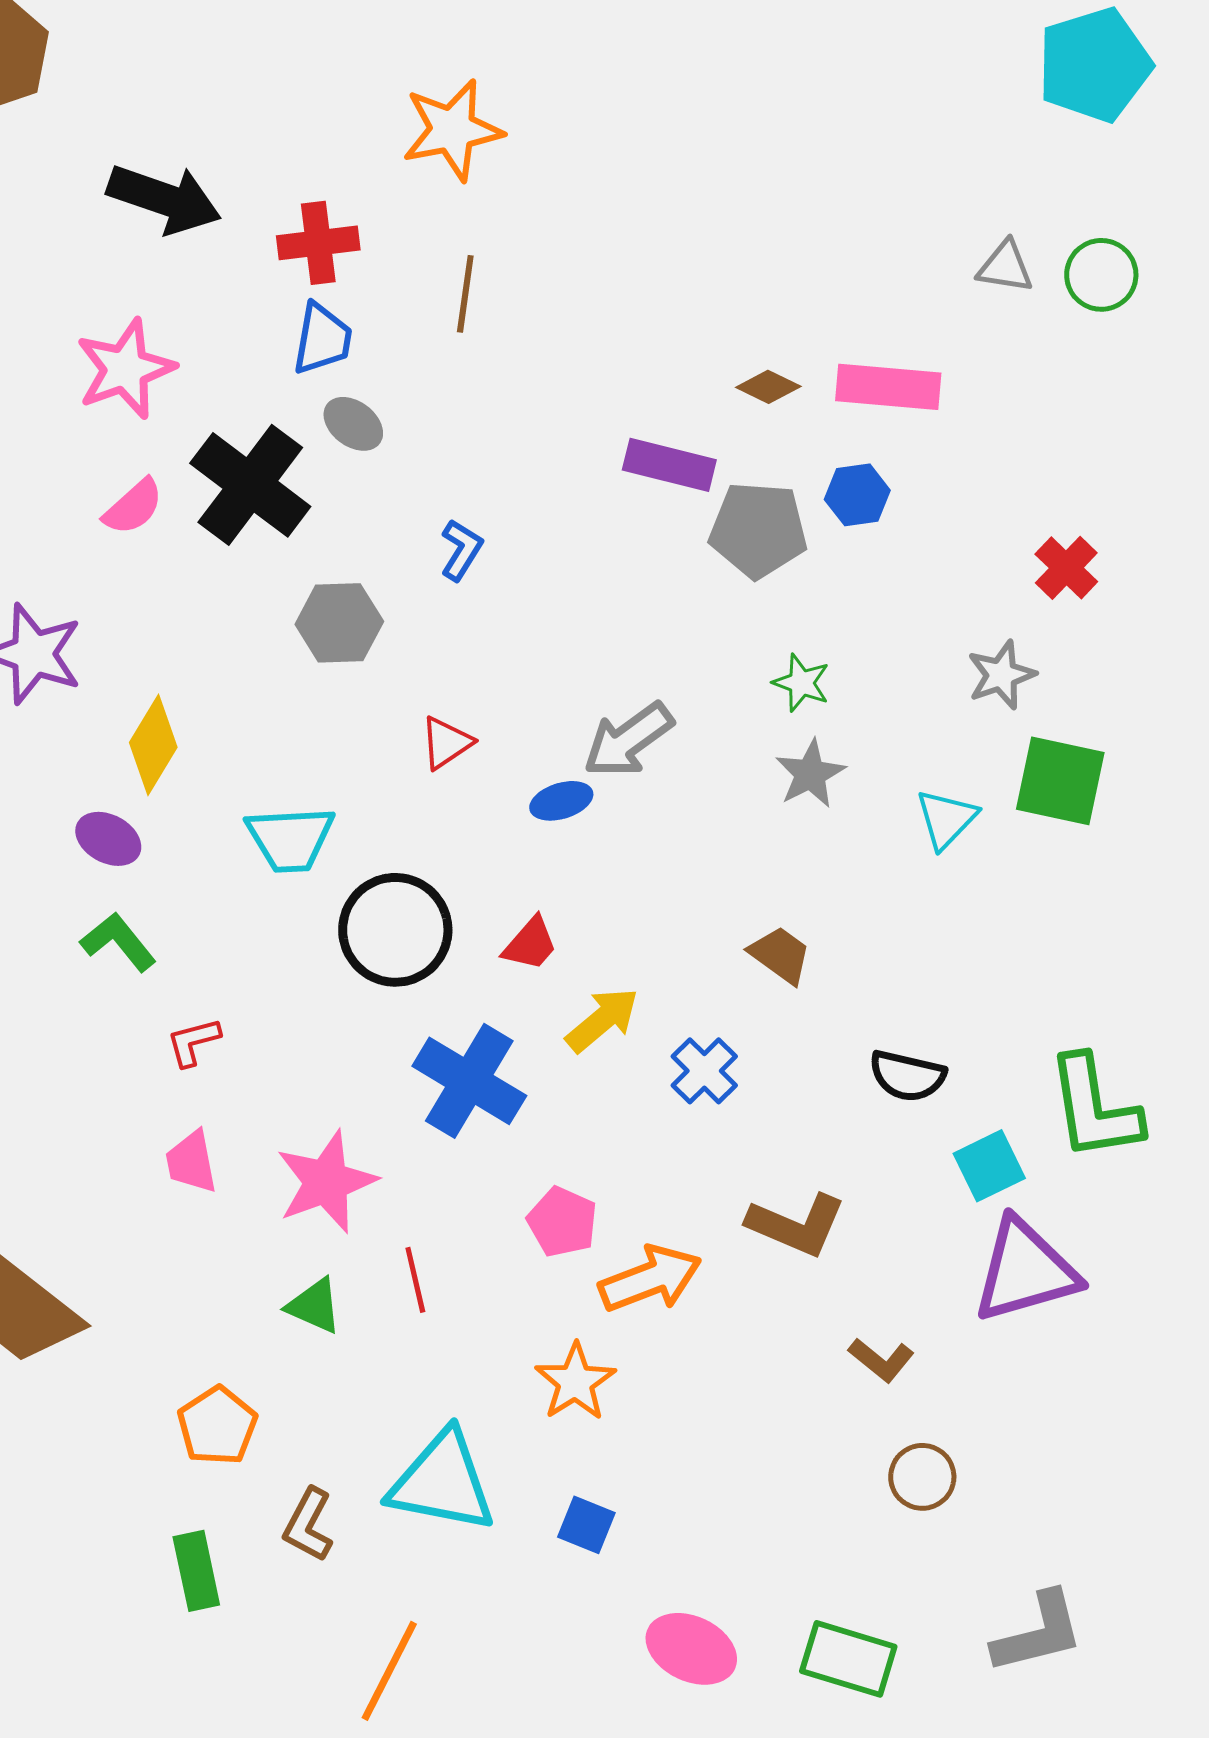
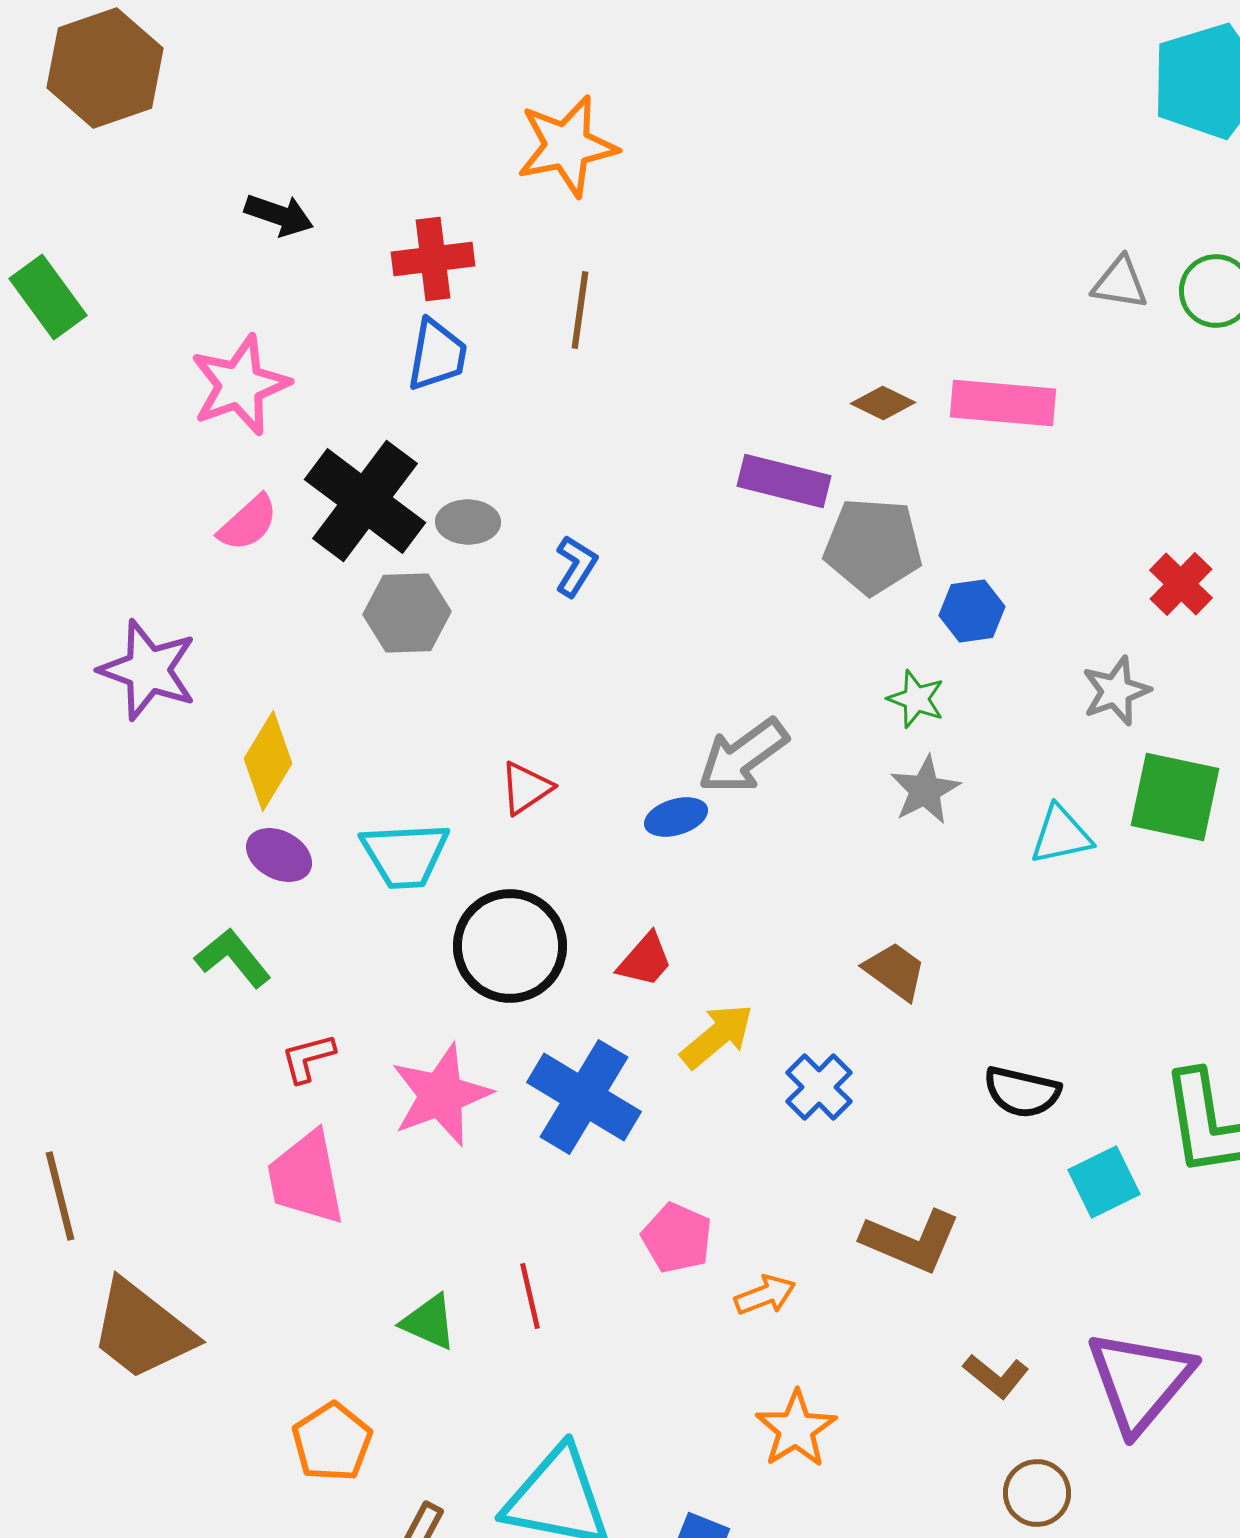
black arrow: (164, 199) -> (279, 215), size x0.6
gray ellipse: (353, 424) -> (468, 522), moved, turned -36
blue hexagon: (857, 495) -> (972, 611), moved
gray hexagon: (339, 623) -> (407, 613), moved
red triangle: (446, 743) -> (526, 788), moved
cyan triangle: (946, 819) -> (1061, 835), turned 34
purple ellipse: (108, 839) -> (279, 855), moved
pink trapezoid: (191, 1162) -> (306, 1178), size x1.5
pink star: (326, 1182) -> (441, 1095), moved
purple triangle: (1025, 1271) -> (1140, 1381), moved, turned -34
orange arrow: (650, 1279) -> (765, 1295), size x0.6
orange star: (575, 1382) -> (796, 1429), moved

